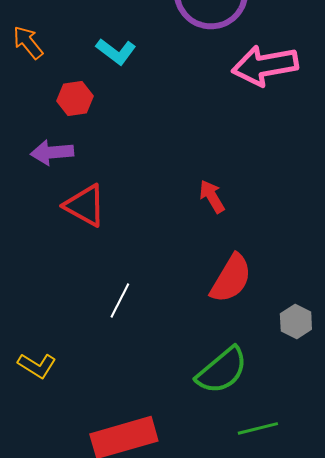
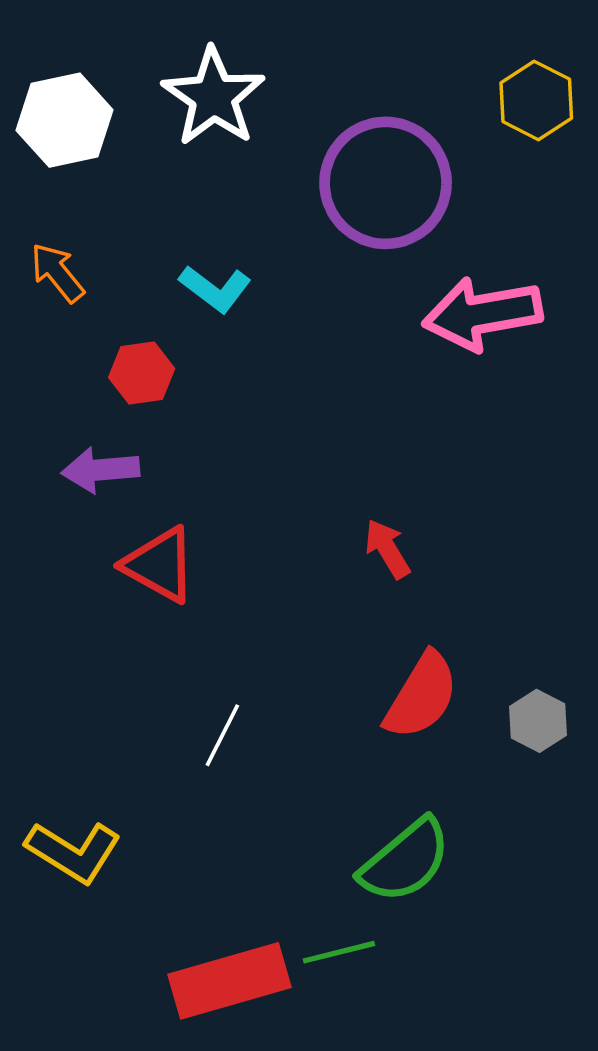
gray hexagon: (296, 321) -> (538, 721), moved
yellow L-shape: (37, 365) -> (74, 852), size x1.4
green line: (258, 428) -> (339, 952), moved

